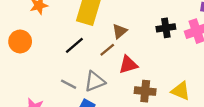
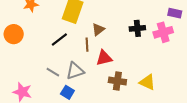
brown line: (107, 50) -> (87, 45), turned -56

